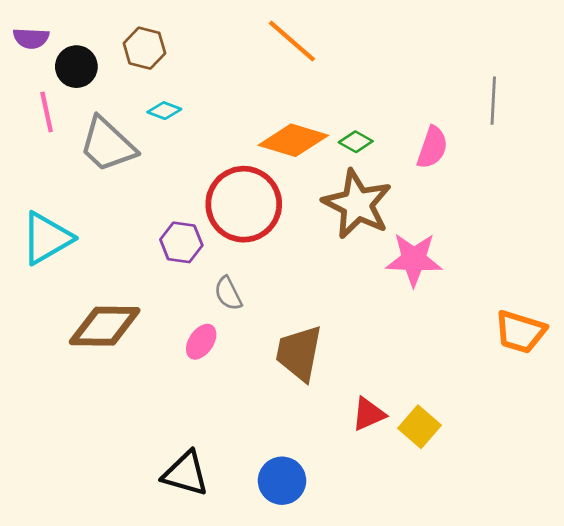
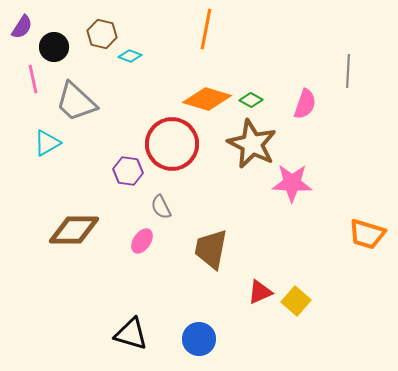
purple semicircle: (31, 38) -> (22, 27), turned -60
orange line: (292, 41) -> (206, 29), turned 60
cyan diamond: (164, 111) -> (130, 56), moved
cyan triangle: (47, 238) -> (47, 143), moved, size x0.7

